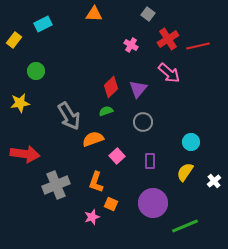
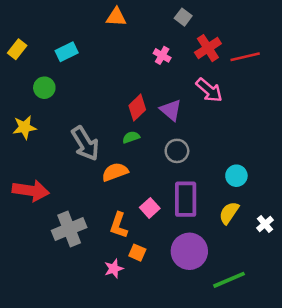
cyan rectangle: (43, 24) -> (67, 52), moved
purple triangle: (138, 89) -> (171, 110), turned -30
pink square: (117, 156) -> (150, 208), moved
purple rectangle: (150, 161) -> (186, 199), size x1.8

